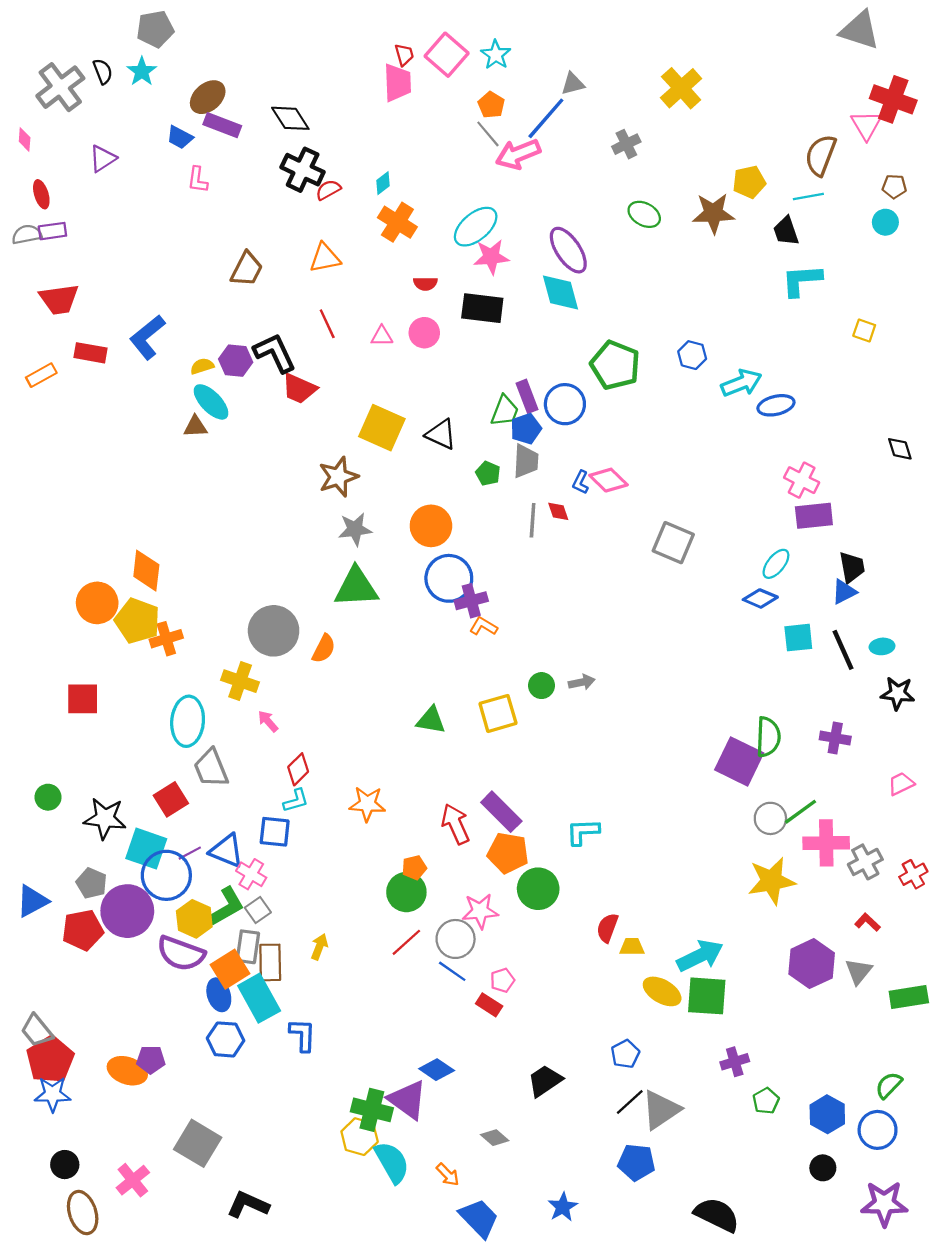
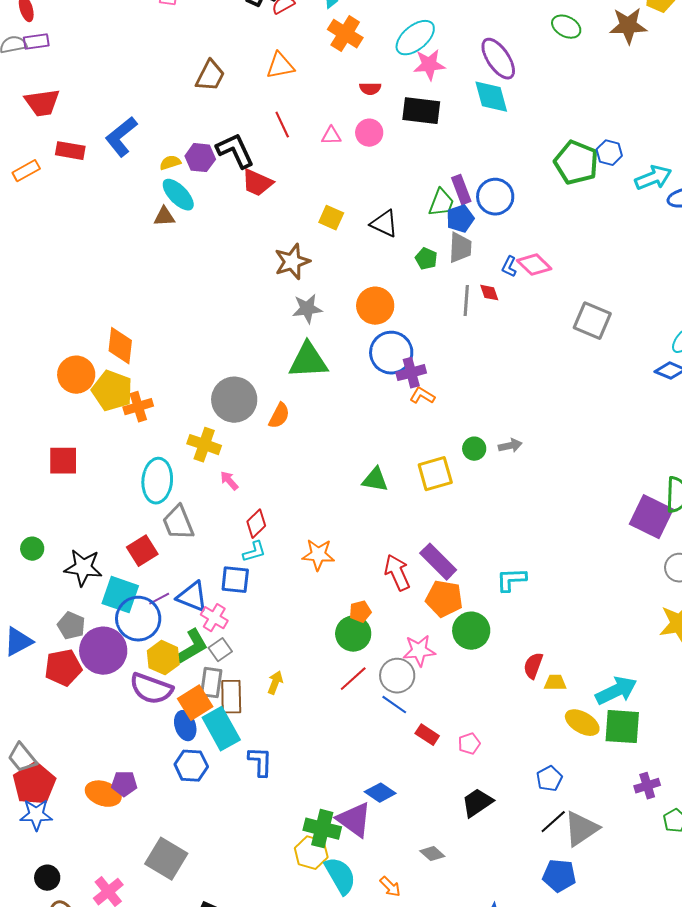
green pentagon: (615, 365) -> (576, 163), moved
yellow square: (382, 428) -> (331, 218), size x0.6
pink pentagon: (502, 980) -> (469, 744), moved

